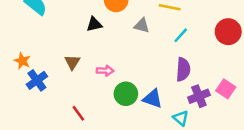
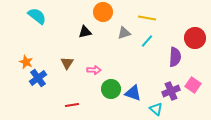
gray triangle: (142, 26) -> (124, 33), turned -32
cyan line: (181, 35) -> (147, 41), moved
purple semicircle: (183, 69) -> (175, 57), moved
red line: (78, 113) -> (72, 105), turned -64

